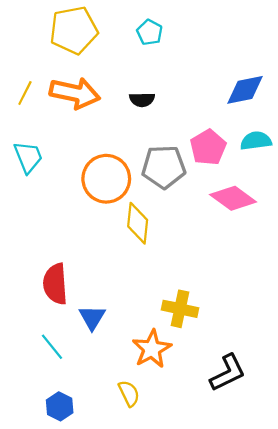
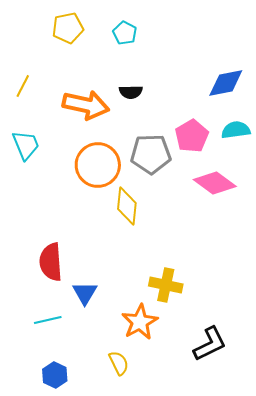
yellow pentagon: (74, 30) -> (68, 28), size x0.7
cyan pentagon: (150, 32) -> (125, 33), moved
orange arrow: (75, 93) -> (86, 105), moved
cyan line: (52, 347) -> (48, 320), turned -64

